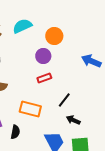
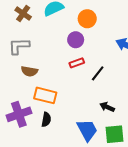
black line: (64, 100) -> (98, 73), moved
orange rectangle: (30, 109) -> (45, 95), moved

